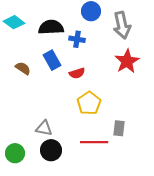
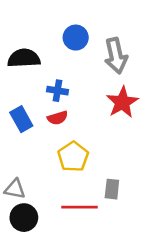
blue cross: (77, 39) -> (58, 91), moved
blue rectangle: (52, 60) -> (21, 119), moved

